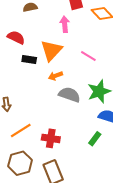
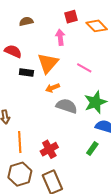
orange line: (21, 130) -> (20, 142), turned -60
red cross: (51, 138) -> (49, 149), turned -36

